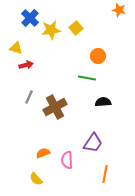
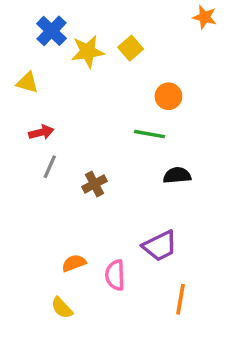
red arrow: (26, 65) -> (41, 132), moved
brown cross: (55, 107) -> (94, 184), size x0.6
purple trapezoid: (93, 143) -> (160, 246), turned 30

